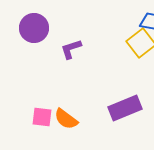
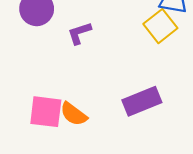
pink square: (42, 117) -> (46, 112), size x1.4

